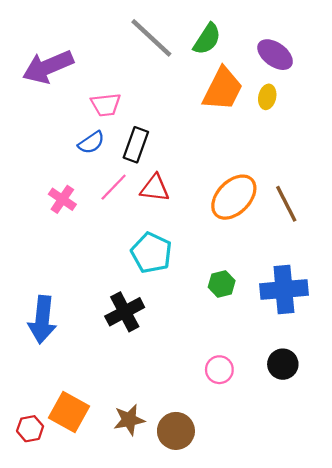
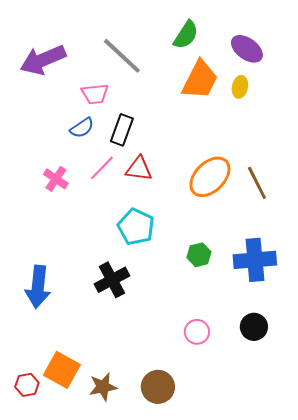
gray line: (151, 38) -> (122, 56), moved
brown star: (129, 420) -> (103, 387), moved

